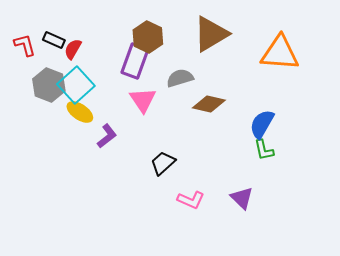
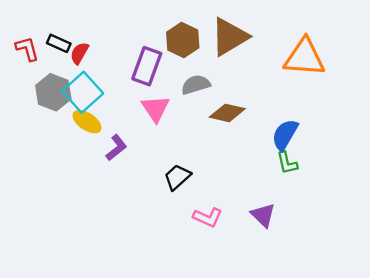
brown hexagon: (148, 37) -> (183, 40), moved

